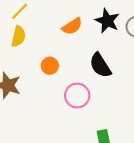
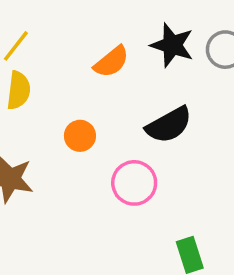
black semicircle: (100, 65) -> (169, 125), turned -80

